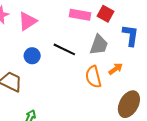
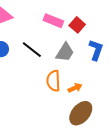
orange arrow: (116, 69) -> (75, 88), moved

